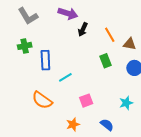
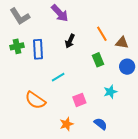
purple arrow: (68, 13) -> (60, 13), turned 30
black arrow: (83, 29) -> (70, 41), moved
blue rectangle: (45, 60) -> (38, 49), moved
cyan star: (126, 103) -> (110, 92), moved

